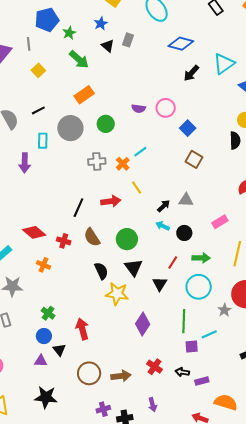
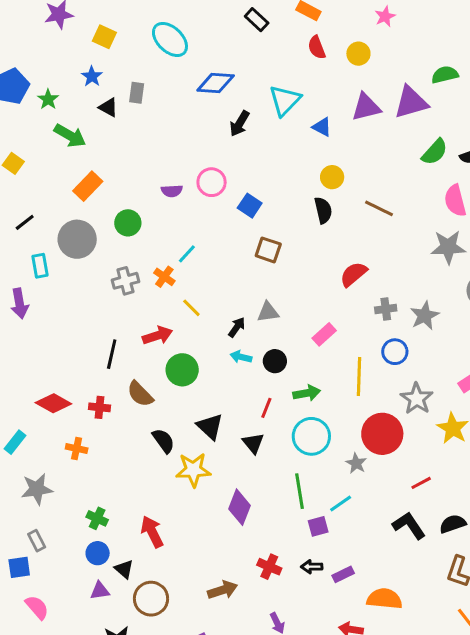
green circle: (127, 239) -> (182, 370), moved
brown circle: (89, 373) -> (151, 599), moved

